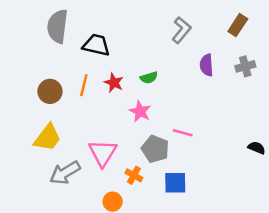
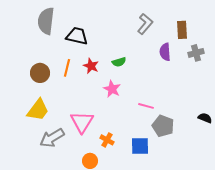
brown rectangle: (238, 25) -> (182, 30), moved, turned -36
gray pentagon: (155, 149) -> (163, 126), moved

